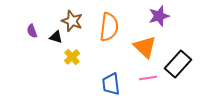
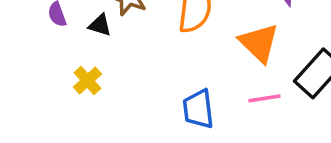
yellow cross: (72, 57) -> (87, 80), moved

